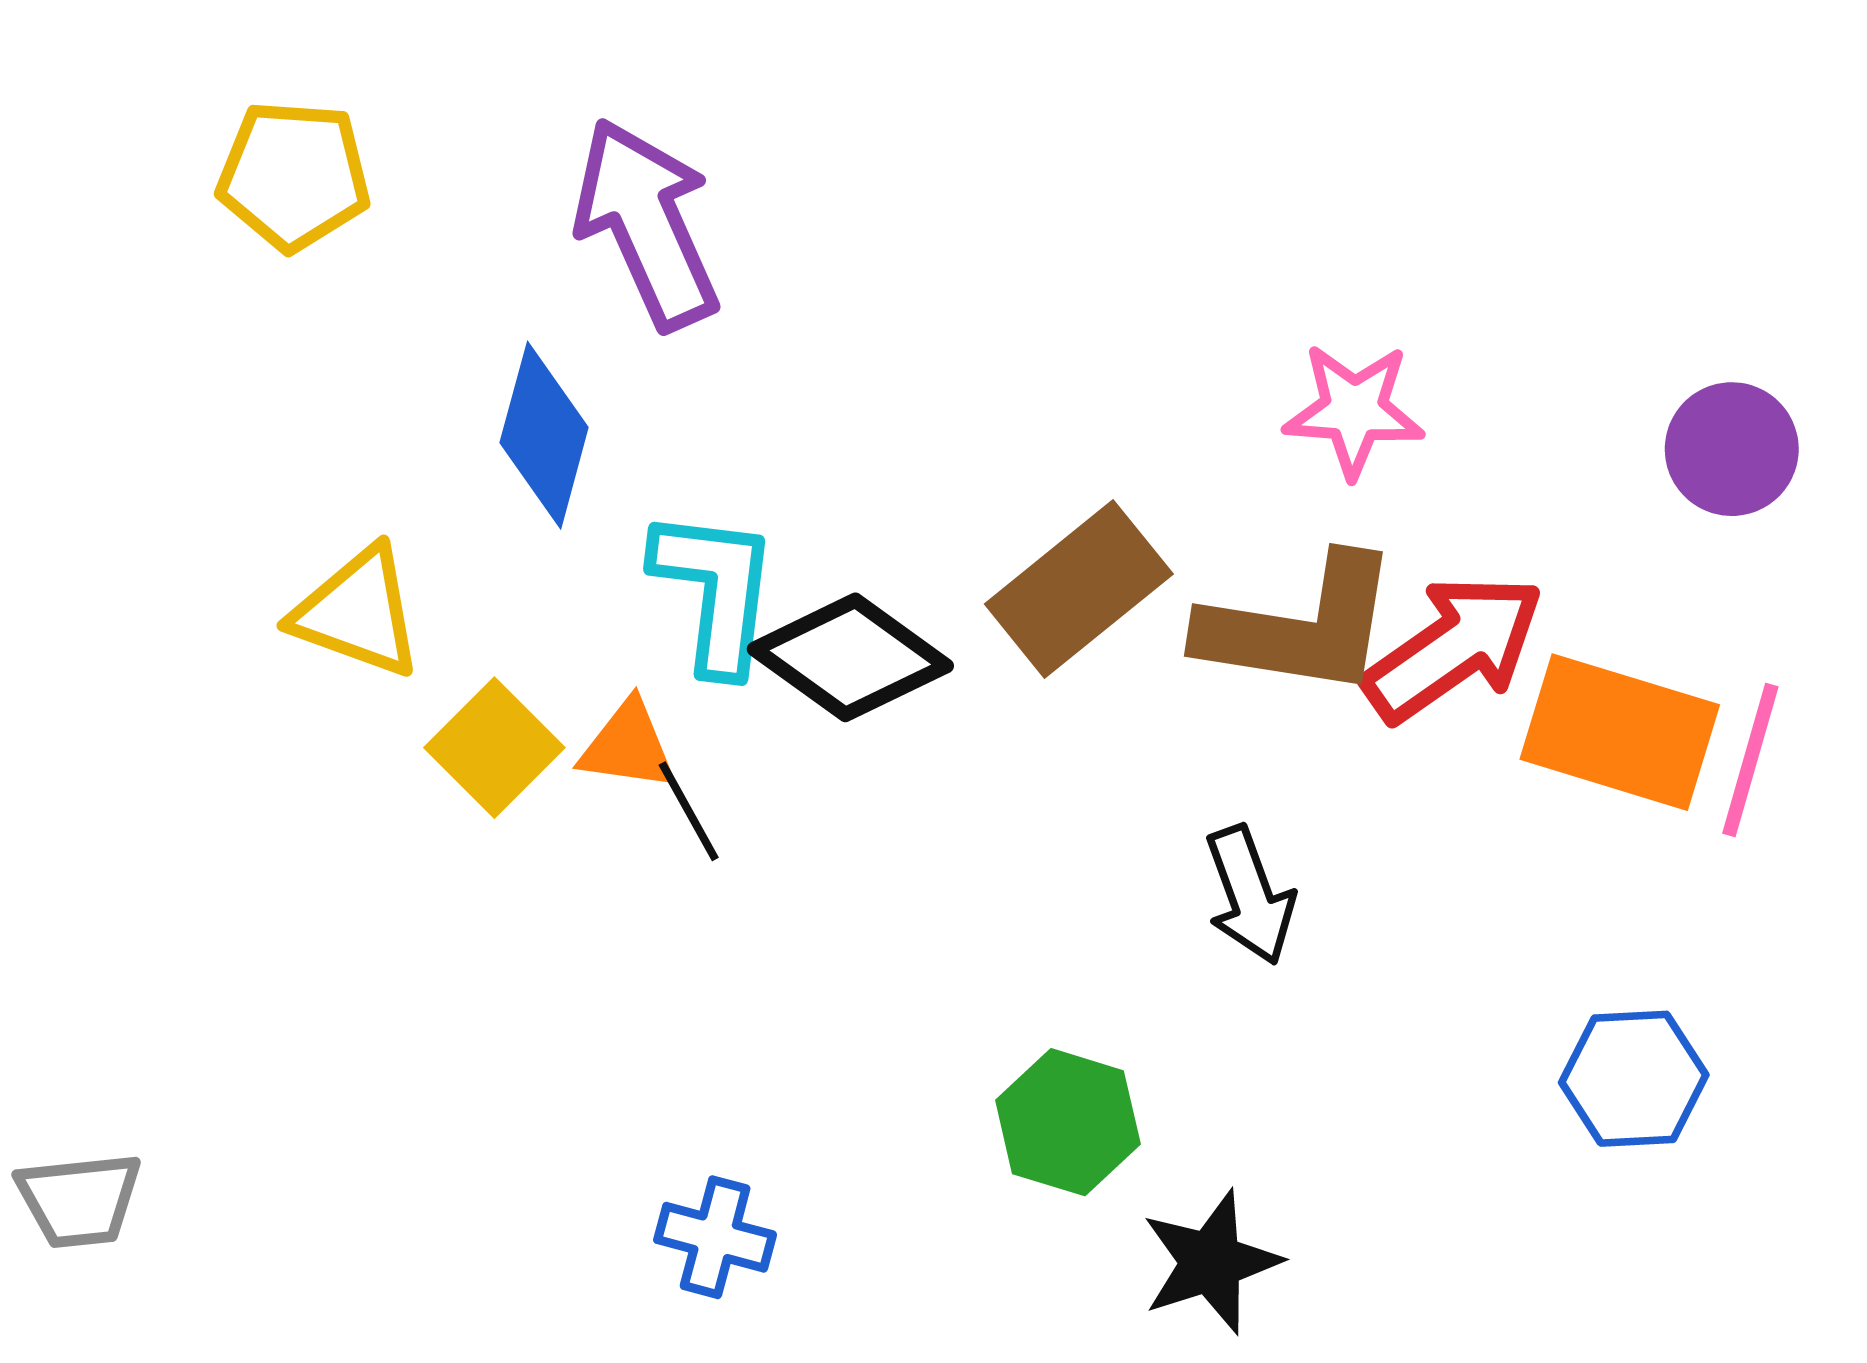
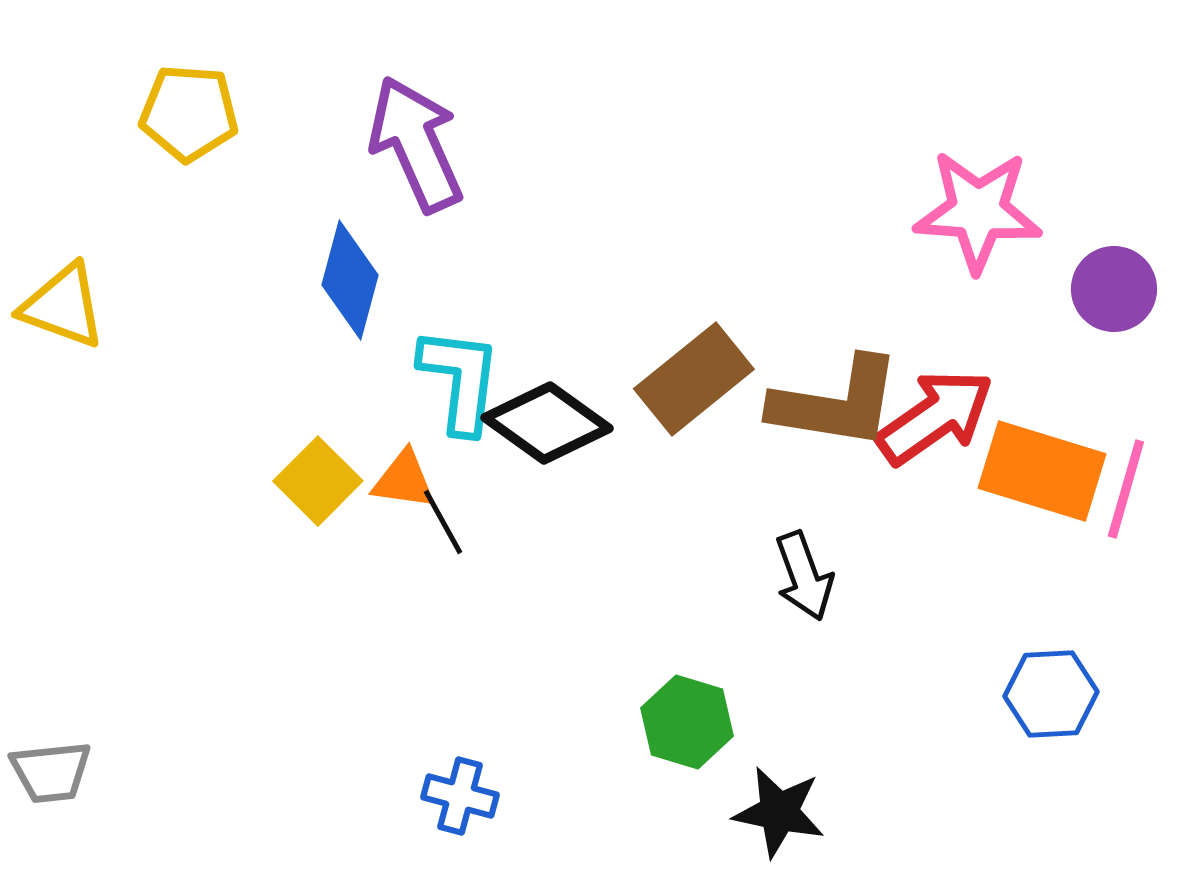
pink star: (1354, 410) -> (978, 211), moved, size x1.4
yellow triangle: (358, 612) -> (63, 306), moved
black star: (1211, 1262) -> (779, 812), turned 30

